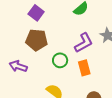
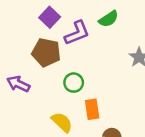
purple L-shape: (84, 43) -> (77, 33), moved
orange rectangle: (84, 68) -> (92, 109), moved

